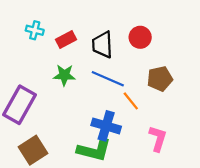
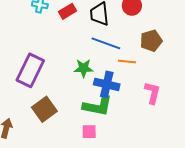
green star: (64, 75) -> (84, 68), moved
orange line: (131, 101) -> (127, 61), turned -42

